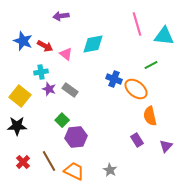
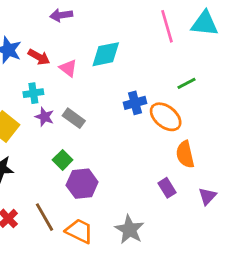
cyan triangle: (164, 36) -> (205, 24), moved
blue cross: (114, 79) -> (135, 103), turned -35
gray star: (110, 170) -> (129, 230), size x1.5

